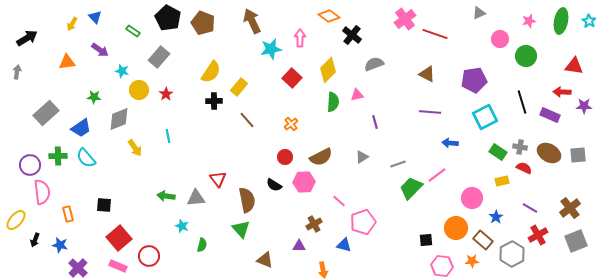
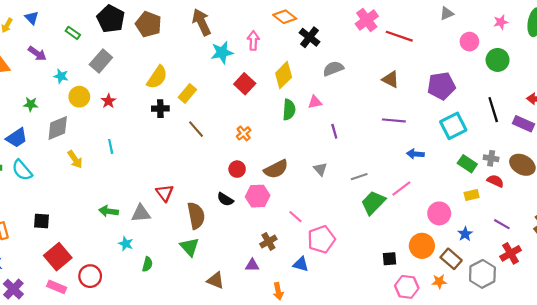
gray triangle: (362, 157) -> (320, 169), turned -40

